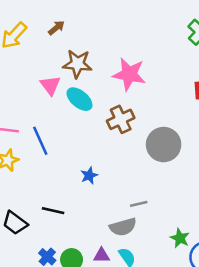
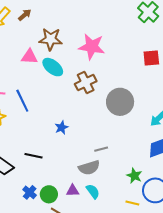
brown arrow: (56, 28) -> (25, 15), moved
pink triangle: (50, 85) -> (29, 57), turned -48

